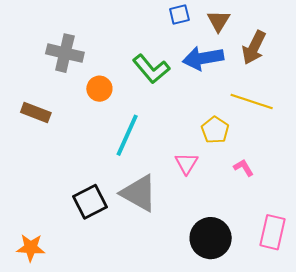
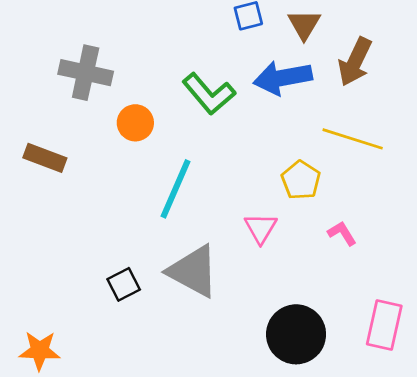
black square: (90, 202) -> (124, 284), size x0.7

